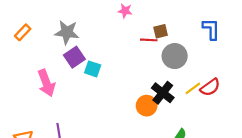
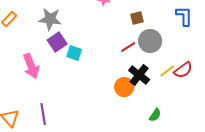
red line: (149, 40) -> (128, 47), moved, turned -35

